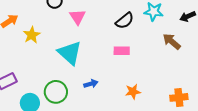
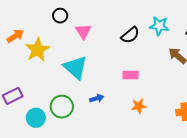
yellow star: (32, 35) -> (37, 50), size x1.4
pink rectangle: (122, 51) -> (131, 75), moved

